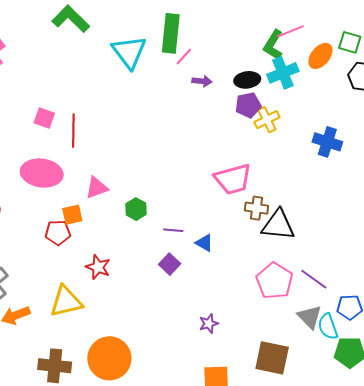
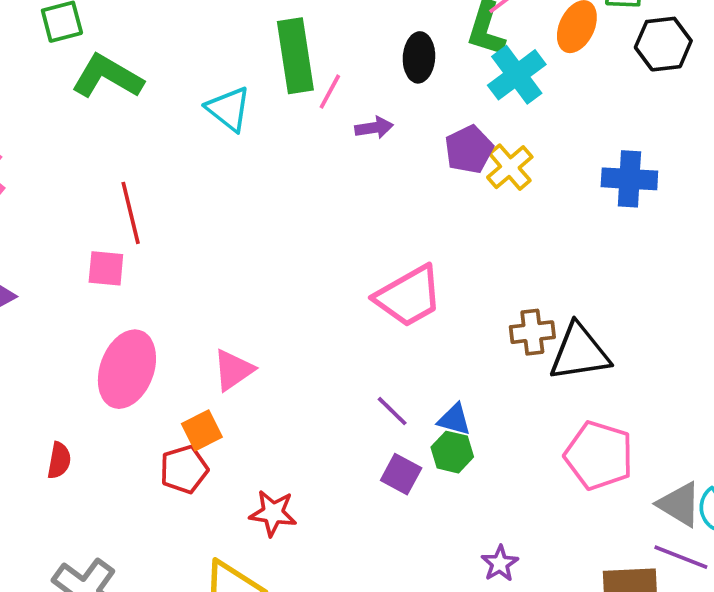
cyan triangle: (129, 52) -> (229, 109), size x0.7
black ellipse: (247, 80) -> (419, 57), moved, turned -65
red line: (73, 131) -> (131, 213), moved
pink ellipse: (42, 173) -> (127, 369), turned -63
pink trapezoid: (233, 179) -> (409, 296), moved
green hexagon: (136, 209) -> (452, 452), moved
purple line: (173, 230) -> (392, 411), turned 54
purple line: (314, 279) -> (681, 557), moved

